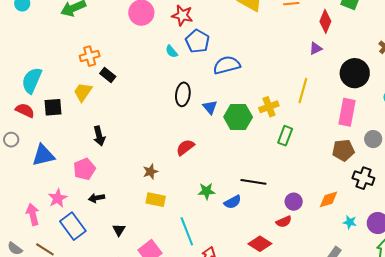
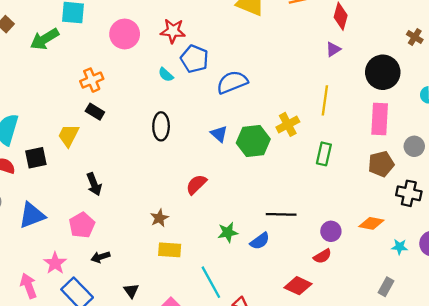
orange cross: (90, 56) -> (92, 80), moved
black ellipse: (183, 94) -> (161, 126), moved
green rectangle: (285, 136) -> (324, 154), moved
orange diamond: (329, 199) -> (371, 223), turned 35

